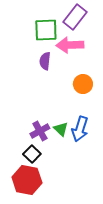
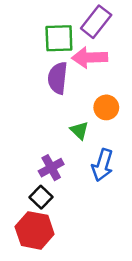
purple semicircle: (45, 61) -> (58, 78), size x1.4
green triangle: (61, 129) -> (79, 130), moved

